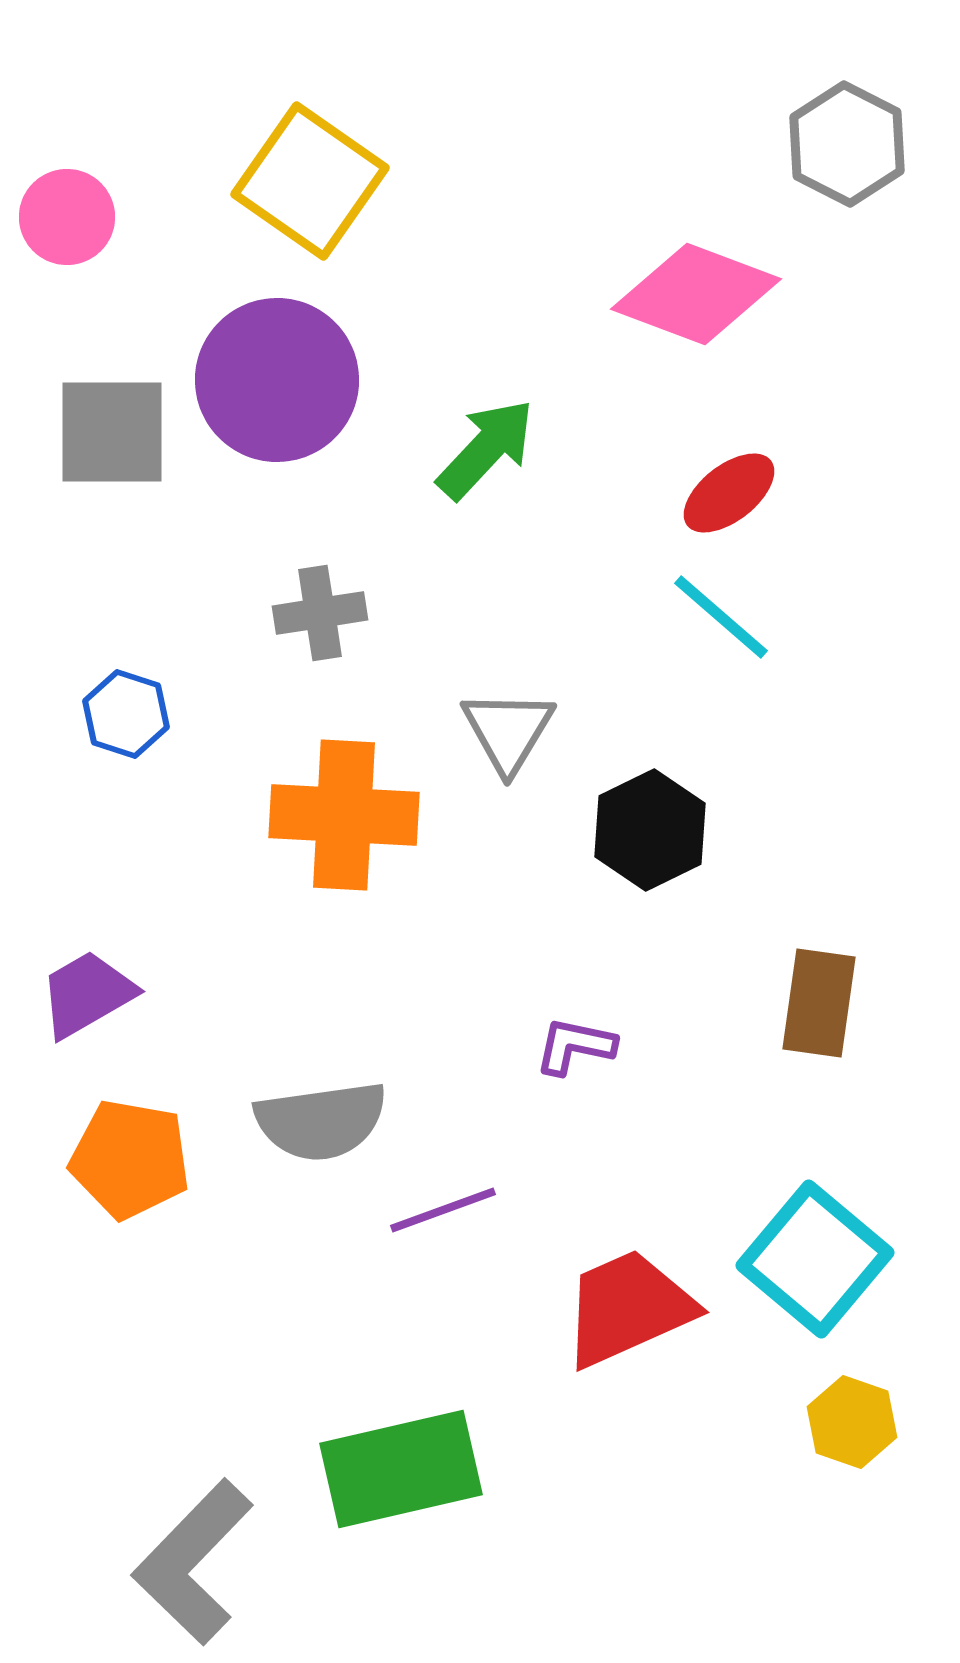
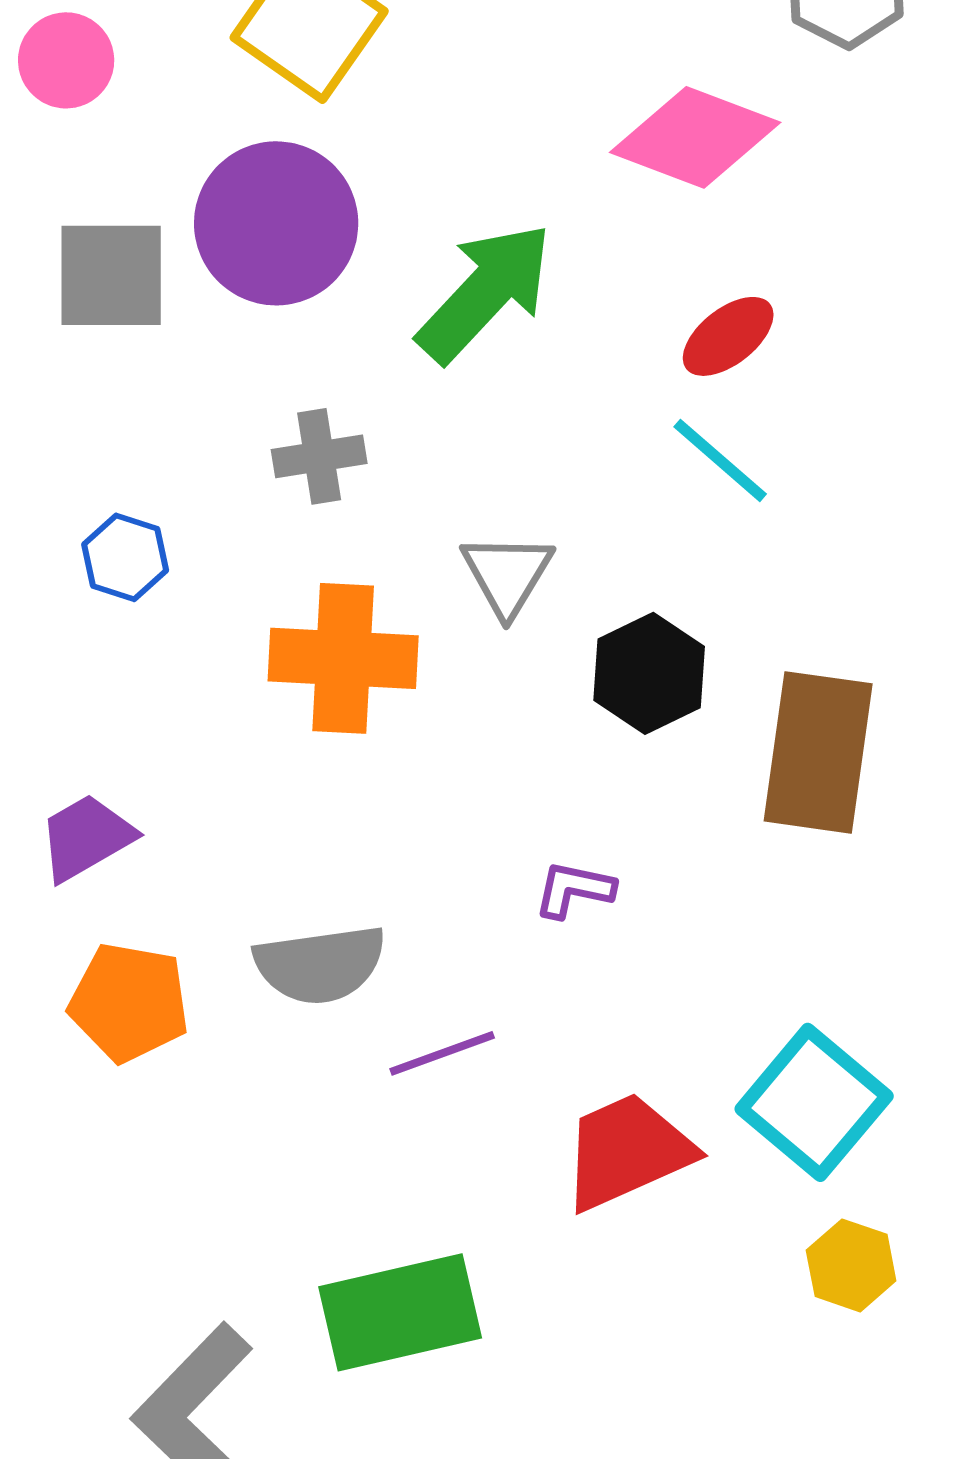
green arrow: (486, 449) -> (485, 292), size x1.4
brown rectangle: (819, 1003) -> (818, 752), moved, size x1.5

